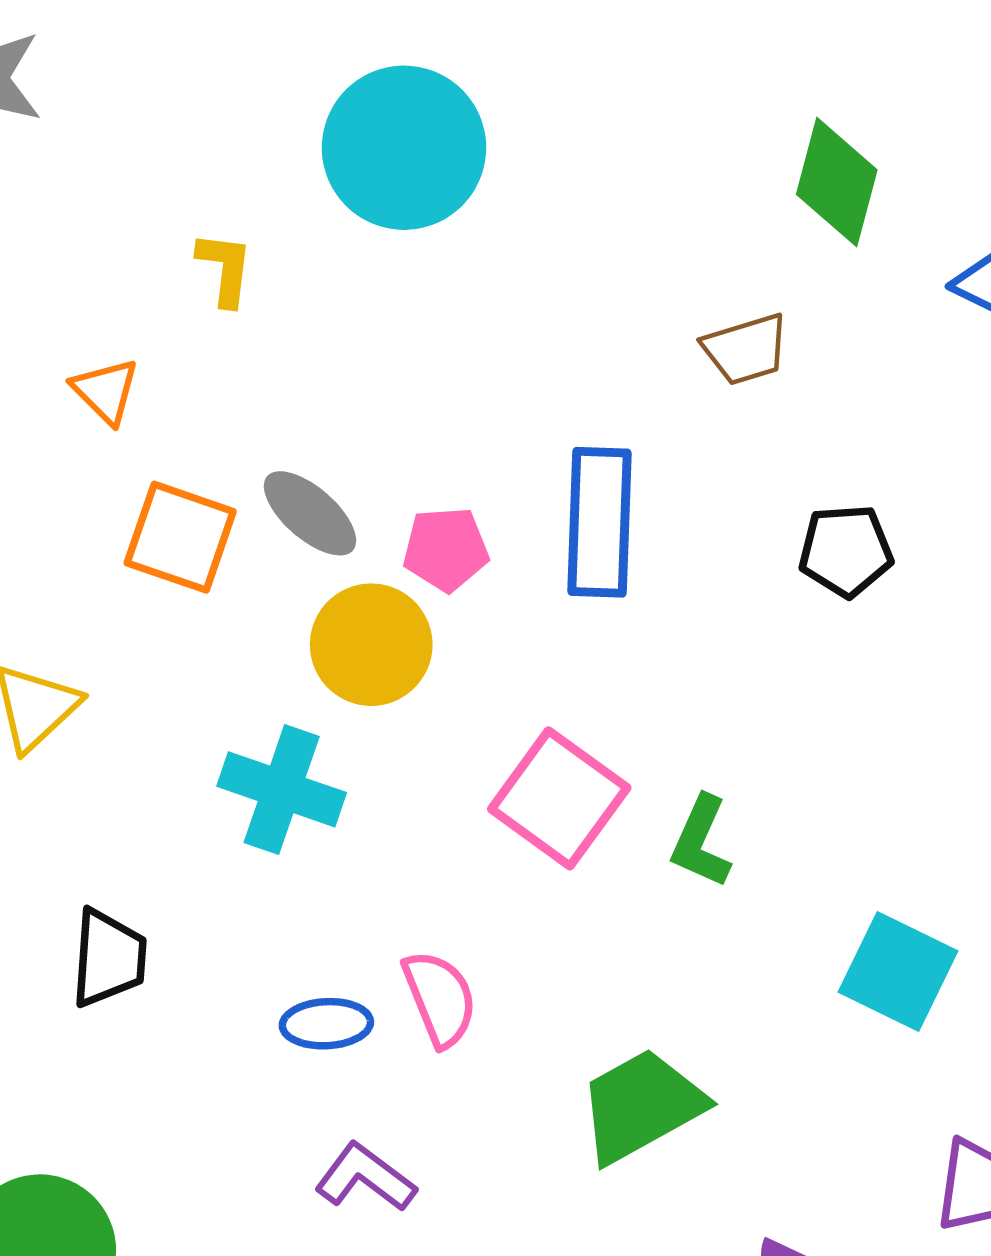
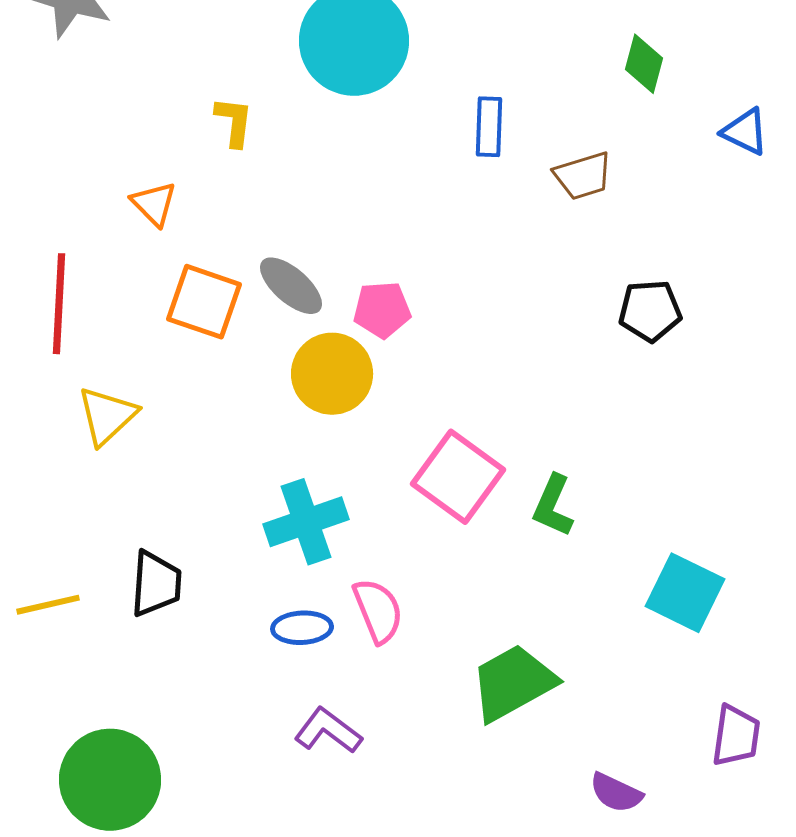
green diamond: (837, 182) -> (644, 64), size x0.7
blue rectangle: (599, 522) -> (489, 127), moved, size x0.6
cyan cross: (282, 789) -> (306, 522), moved, turned -38

